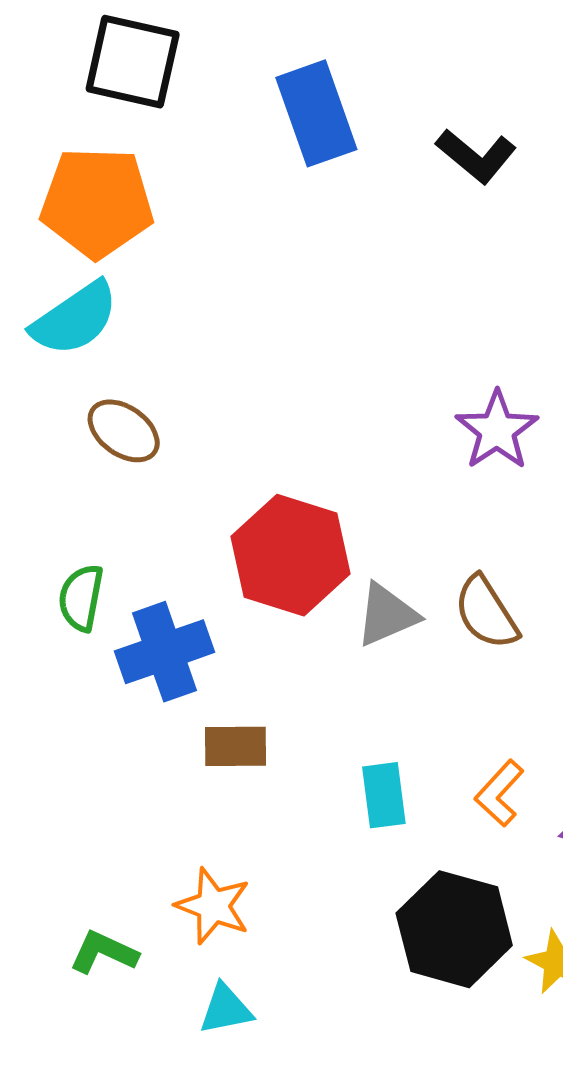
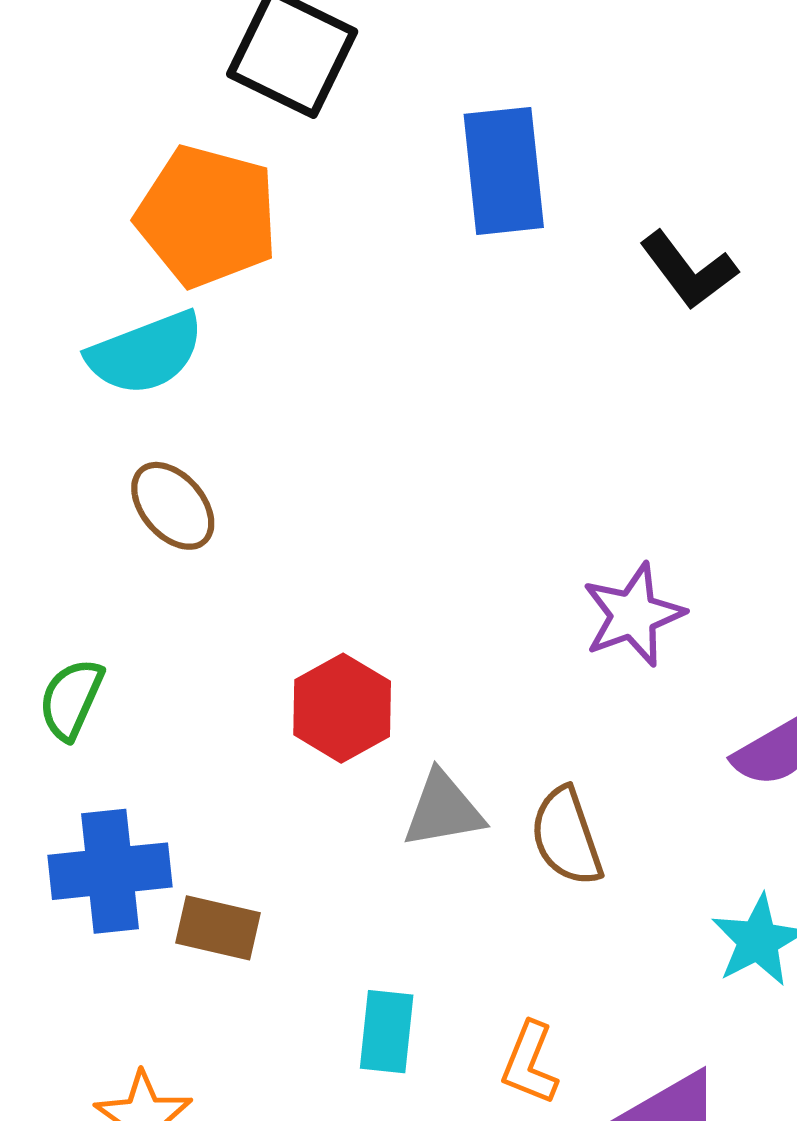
red hexagon: (291, 555) -> (342, 708), size x0.7
blue cross: (165, 652) -> (110, 871), moved
orange L-shape: (499, 793) -> (530, 1063), turned -34

